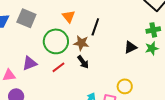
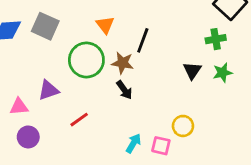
green cross: (153, 30) -> (216, 39), moved
black triangle: (130, 47) -> (192, 70), turned -32
red line: (58, 67) -> (79, 120), moved

